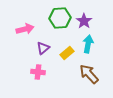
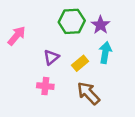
pink arrow: (25, 29) -> (17, 36), moved, turned -36
brown arrow: (89, 74) -> (88, 93), moved

